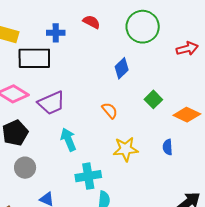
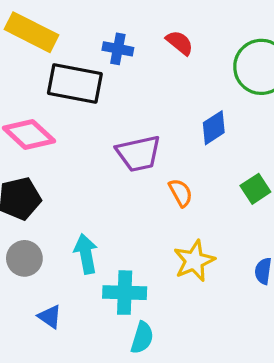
purple trapezoid: (51, 103) -> (139, 153), moved
cyan arrow: (68, 140) -> (86, 254), moved
yellow star: (126, 149) -> (194, 261), turned -30

